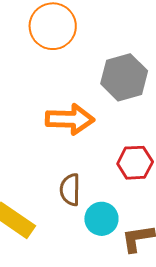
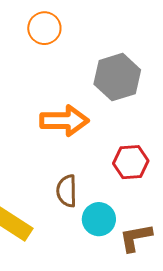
orange circle: (53, 26) -> (44, 28), size x0.7

